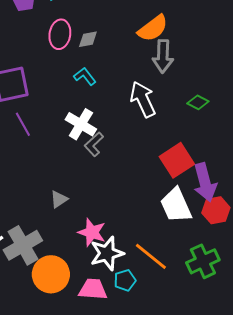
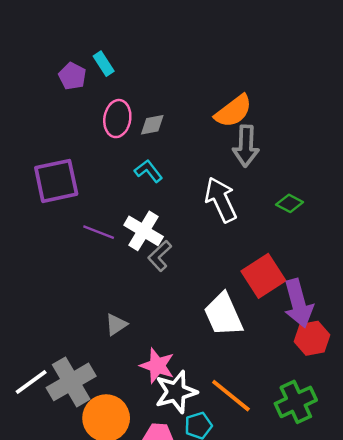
purple line: (23, 124) -> (99, 232), moved, turned -40
white trapezoid: (176, 205) -> (223, 315), moved

